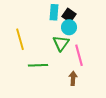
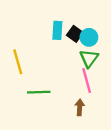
cyan circle: (69, 27) -> (89, 37), moved
green triangle: (61, 43) -> (89, 58), moved

